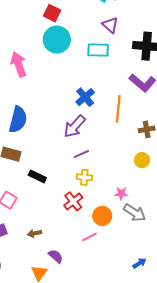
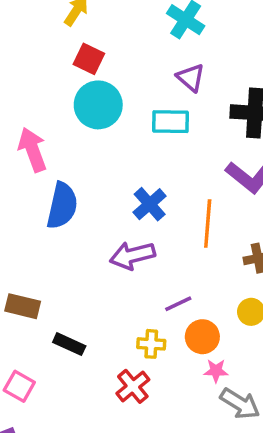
blue semicircle: (18, 120) -> (62, 206), moved
purple arrow: (75, 126) -> (132, 255), turned 35
purple line: (81, 154) -> (178, 304), moved
orange circle: (102, 216) -> (202, 337), moved

